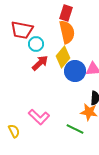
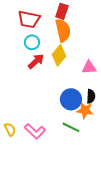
red trapezoid: (22, 30) -> (29, 19), moved
blue circle: (75, 71) -> (71, 99), moved
pink L-shape: (39, 117) -> (35, 131), moved

